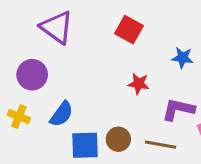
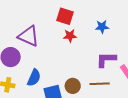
purple triangle: (57, 27) -> (29, 36), moved
red star: (139, 84) -> (70, 36), moved

